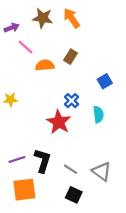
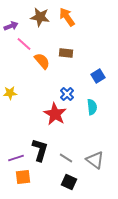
brown rectangle: (71, 57) -> (66, 53), turned 64
orange semicircle: (45, 65) -> (42, 61), turned 54
purple line: (17, 160) -> (16, 158), moved
orange square: (24, 190) -> (23, 177), size x0.7

